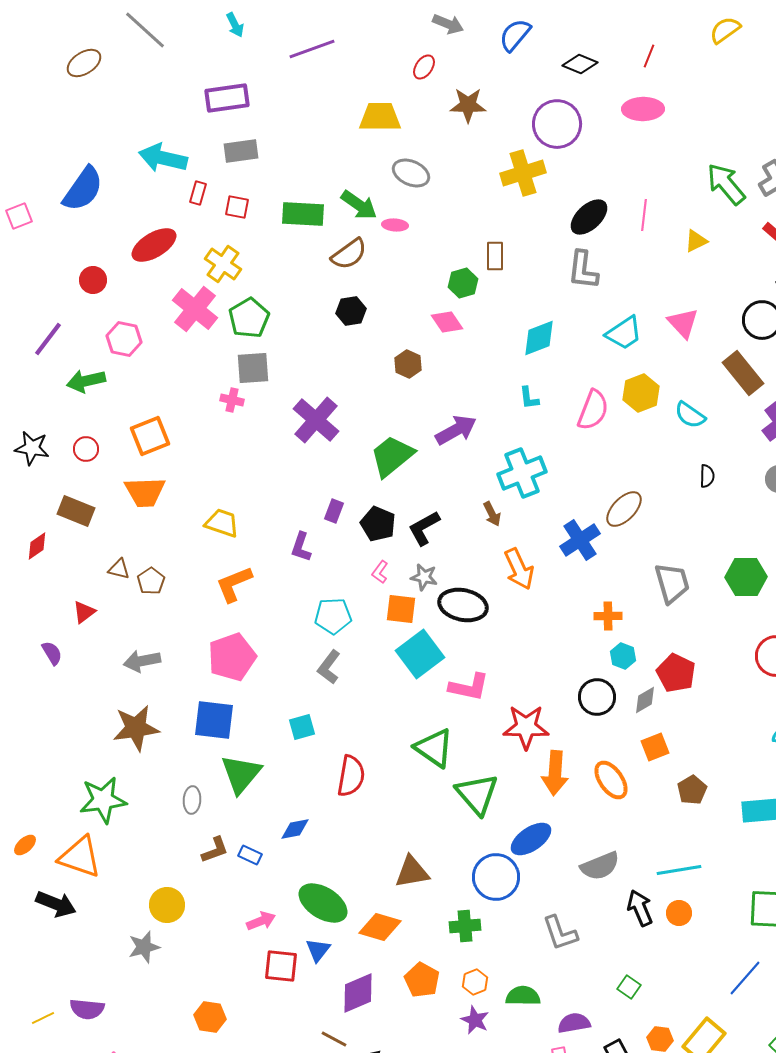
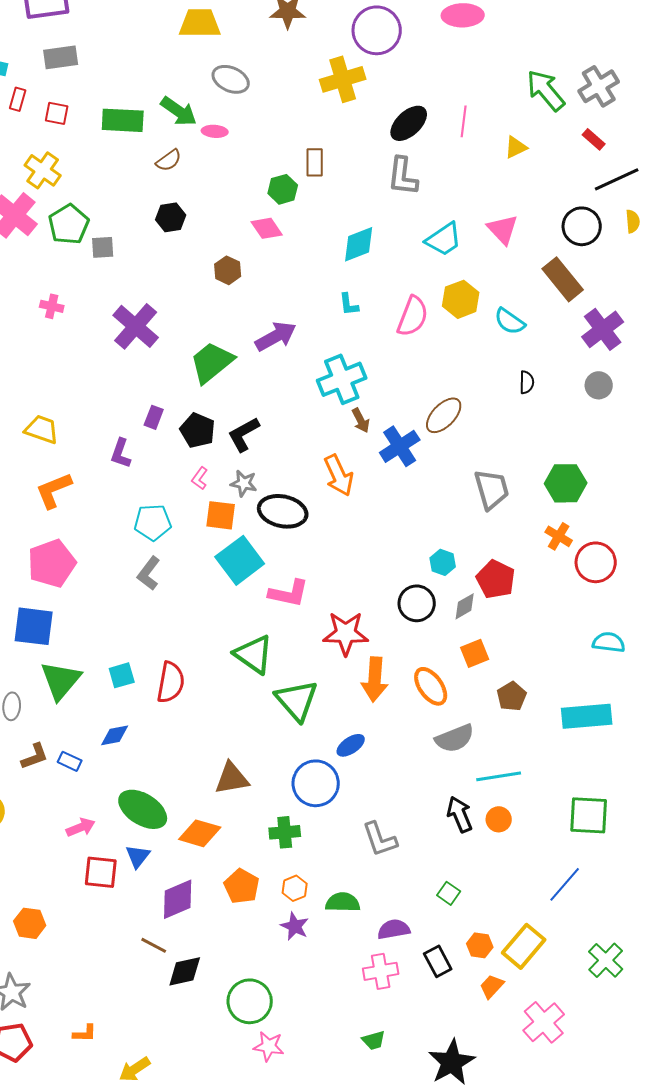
brown semicircle: (349, 254) -> (169, 160), size x0.7
gray square: (253, 368) -> (103, 247), moved, size x0.7
brown arrow: (492, 514) -> (361, 420), moved
orange cross: (608, 616) -> (559, 536), moved, turned 32
cyan square: (302, 727) -> (122, 675), moved
blue ellipse: (531, 839) -> (351, 745), size x0.7
gray semicircle: (600, 866) -> (455, 738), moved

